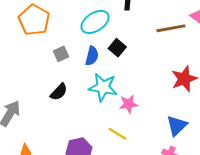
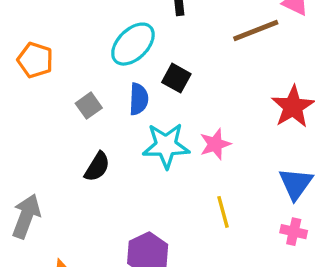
orange pentagon: (34, 20) -> (35, 60), size x0.7
pink star: (128, 104) -> (215, 144), moved
yellow line: (118, 134) -> (223, 212), moved, turned 54

